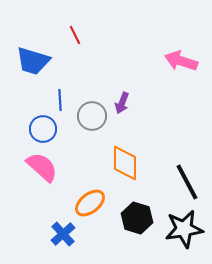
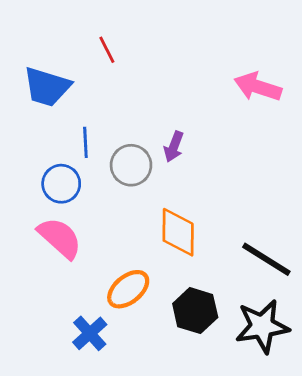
black line: (187, 182) -> (266, 259), turned -30

